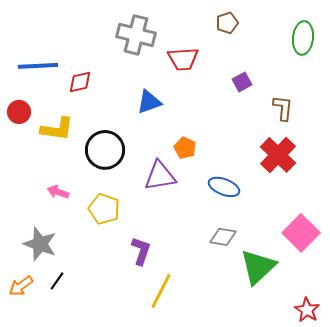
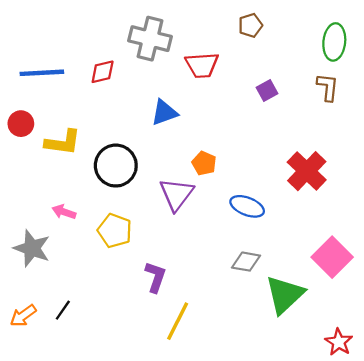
red diamond: (80, 82) -> (103, 72), moved
brown L-shape: (283, 108) -> (328, 87), moved
purple triangle: (160, 176) -> (176, 194), turned -44
gray star: (40, 244) -> (32, 248), moved

